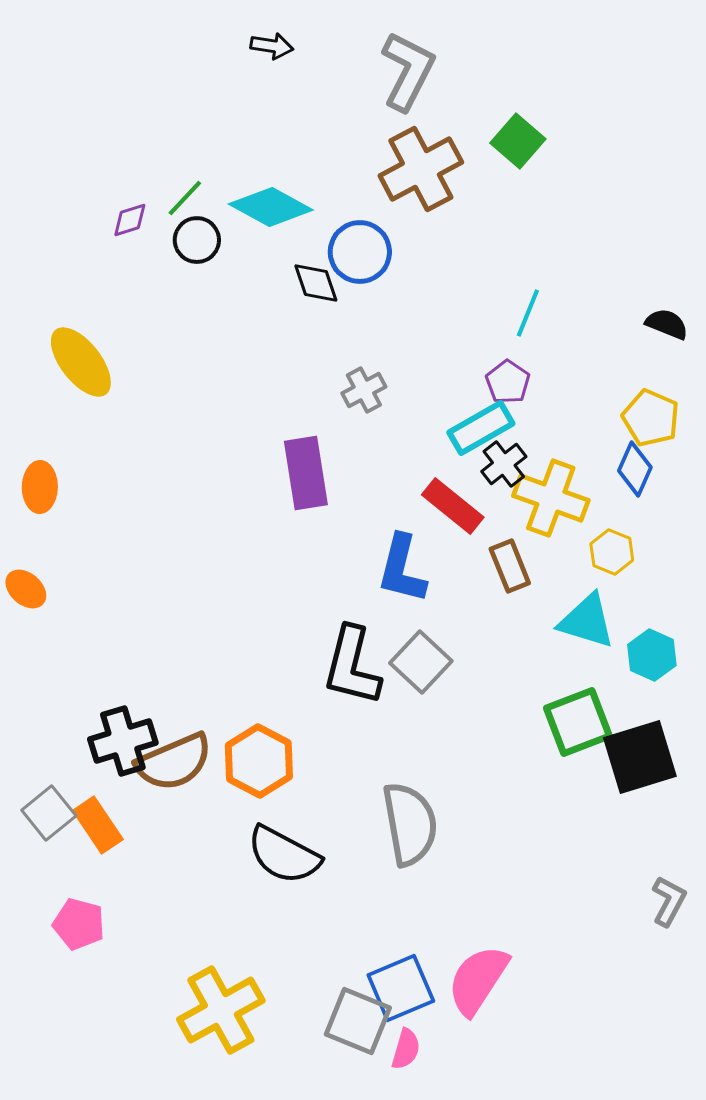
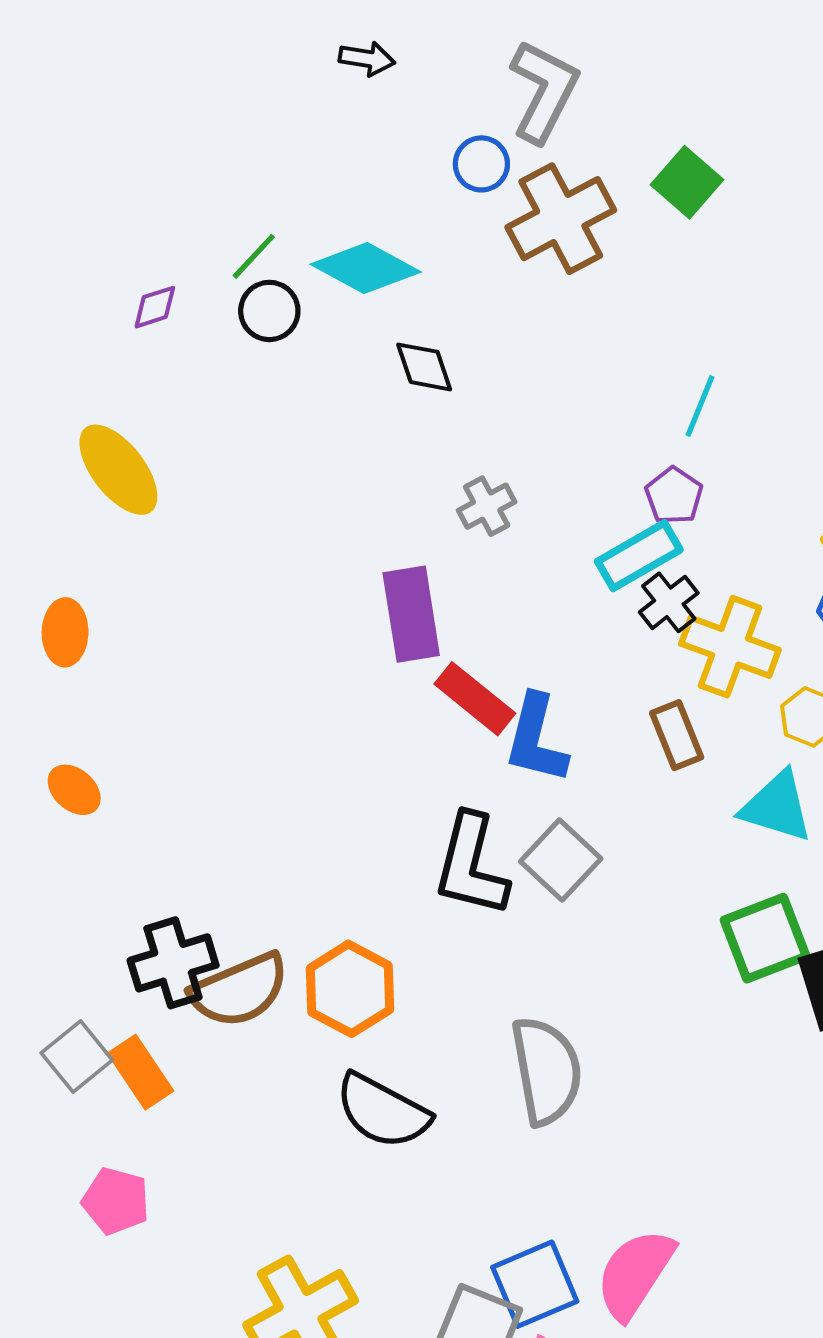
purple diamond: (130, 220) -> (155, 307), moved
blue circle: (360, 252) -> (481, 164), moved, size x0.7
red rectangle: (453, 506) -> (475, 699), moved
orange ellipse: (26, 589) -> (74, 790), moved

